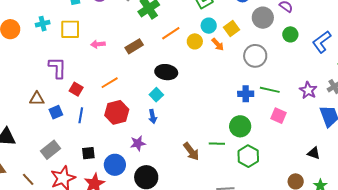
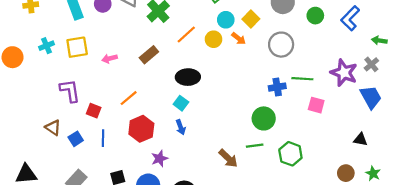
purple star: (308, 90) -> (344, 73), size x1.4
brown triangle: (37, 99) -> (53, 128), turned 42
green circle: (240, 126) -> (264, 118), moved
purple star: (138, 143) -> (159, 158), moved

